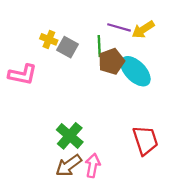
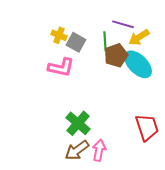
yellow arrow: (143, 30) -> (139, 37), moved
pink L-shape: (23, 75) -> (61, 67), moved

